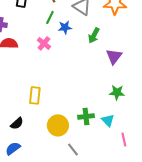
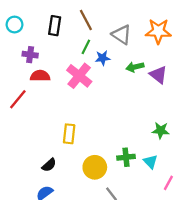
green arrow: (94, 35) -> (135, 67), turned 49
pink cross: (44, 43) -> (79, 76), size x1.6
purple triangle: (114, 56) -> (158, 75), moved, turned -30
pink line: (124, 139) -> (168, 183), turned 40

